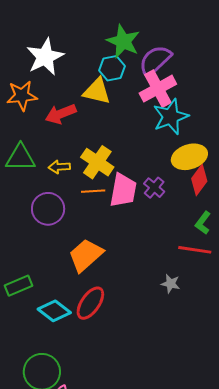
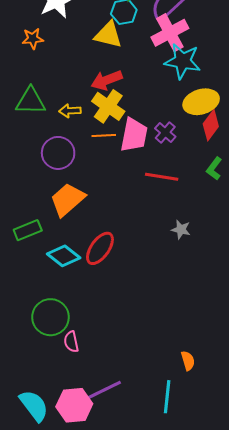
orange star: (22, 96) -> (33, 39), size x0.7
red arrow: (61, 114) -> (107, 80), moved
cyan star: (171, 117) -> (183, 61), turned 30
red line: (195, 250) -> (162, 177), moved
orange trapezoid: (86, 255) -> (67, 199), moved

